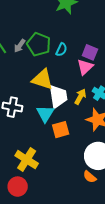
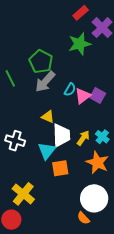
green pentagon: (39, 44) -> (41, 61), moved
gray arrow: (20, 46) -> (45, 82), moved, size x1.6
pink triangle: (85, 67) -> (83, 96), moved
yellow triangle: (43, 79) -> (48, 117), size x0.6

